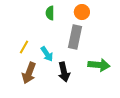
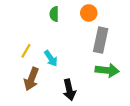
gray rectangle: (75, 37) -> (101, 40), moved
black arrow: (64, 72) -> (69, 90), moved

